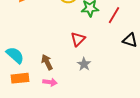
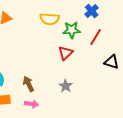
red triangle: (78, 39) -> (66, 53), moved

